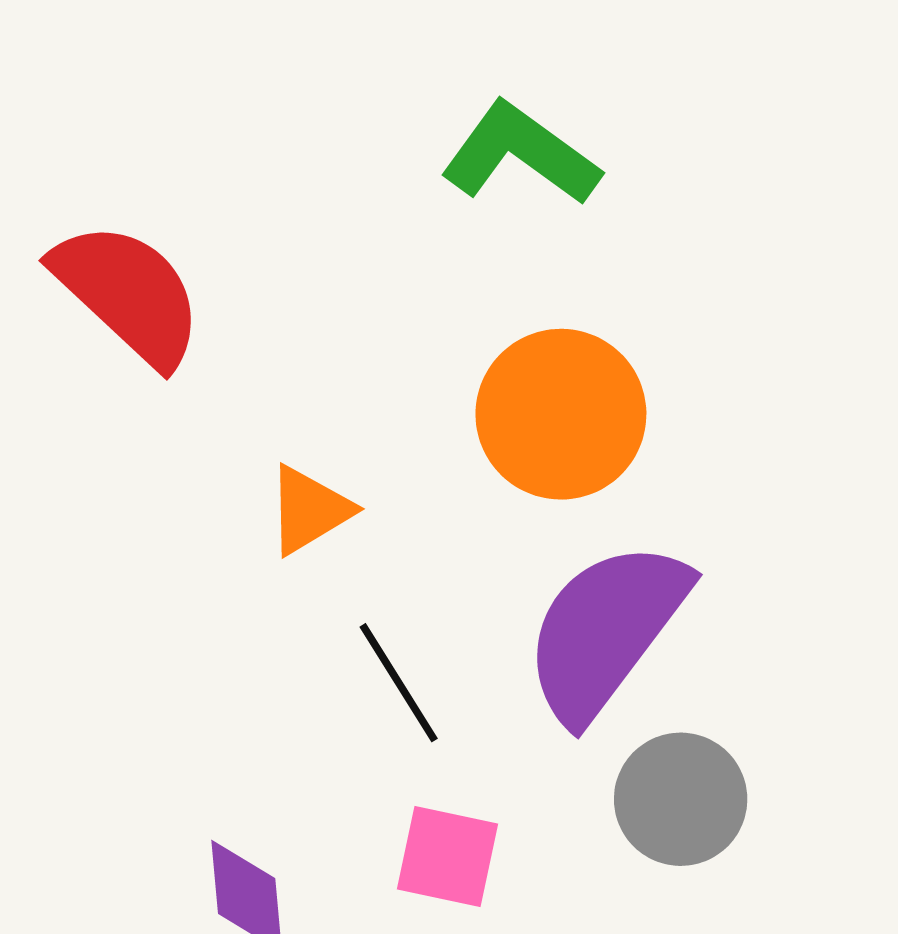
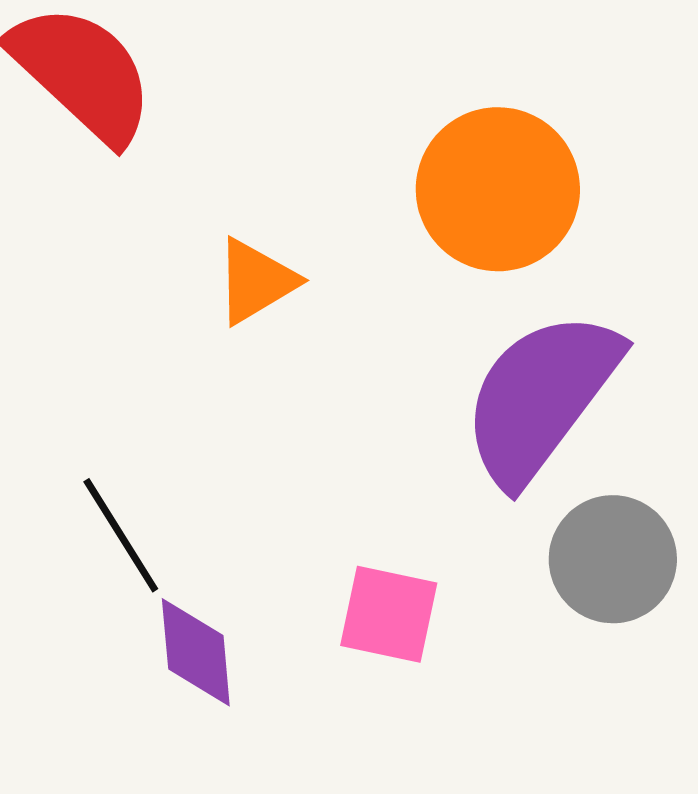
black line: (399, 683) -> (121, 535), moved

